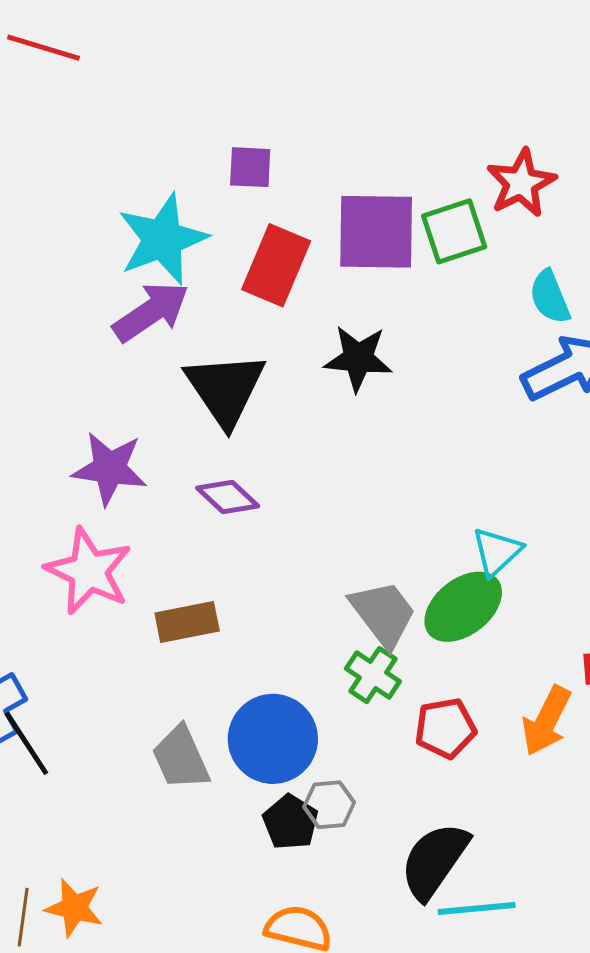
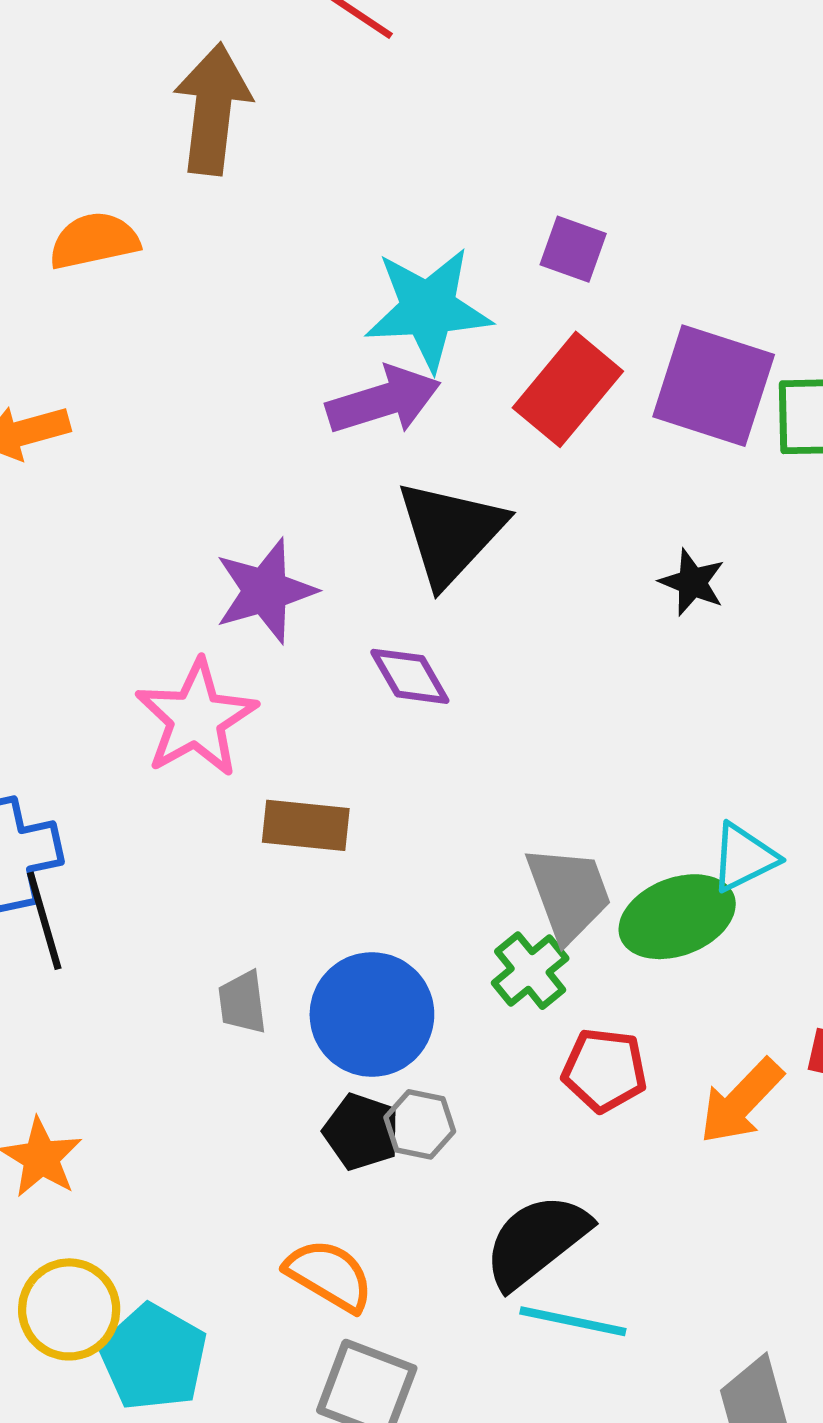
black star: (358, 358) -> (692, 582), moved, size x0.7
purple star: (110, 469) -> (265, 591), turned 30
gray trapezoid: (181, 758) -> (242, 1002), size x0.7
black pentagon: (290, 822) -> (362, 1132), turned -30

